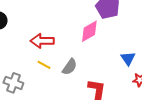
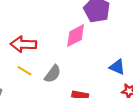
blue triangle: (128, 58) -> (117, 67), turned -35

